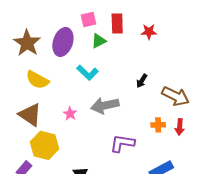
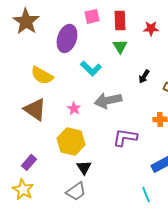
green triangle: (99, 41) -> (120, 46), moved, turned -35
brown star: (27, 43) -> (26, 21), moved
yellow hexagon: (45, 145) -> (71, 141), moved

